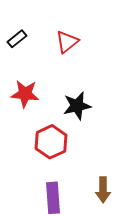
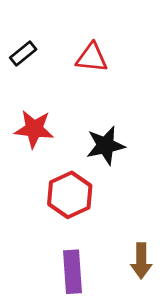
red triangle: (67, 42) -> (92, 58), turned 45

